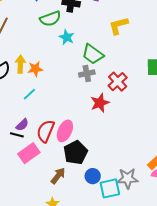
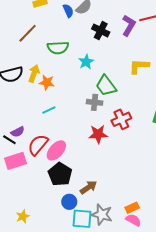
green semicircle: (50, 19) -> (58, 48), moved
cyan line: (29, 94) -> (49, 110), moved
black pentagon: (76, 153) -> (60, 174), turned -30
brown arrow: (58, 176) -> (88, 187), moved

